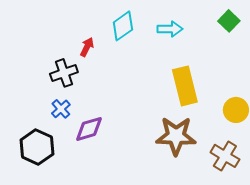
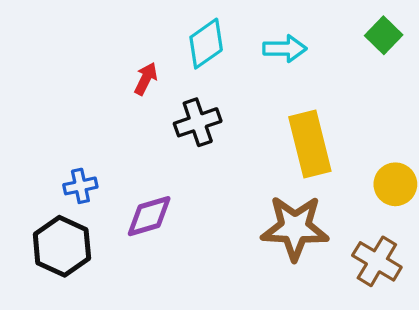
black cross: (64, 73) -> (198, 122), moved
blue cross: (61, 109) -> (80, 186), moved, turned 30

